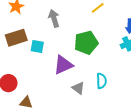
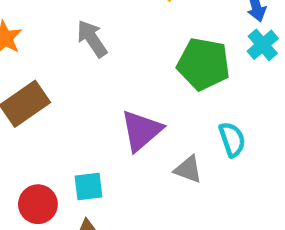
green pentagon: (86, 43) -> (203, 64), moved, turned -30
cyan square: (37, 46) -> (88, 187), moved

